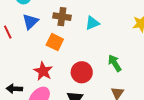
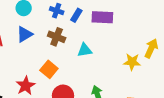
orange square: (55, 42) -> (49, 69), moved

